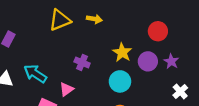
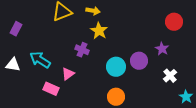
red circle: (158, 31) -> (174, 22), moved
yellow star: (122, 52) -> (99, 31), moved
purple circle: (148, 61) -> (139, 61), moved

